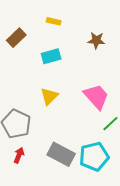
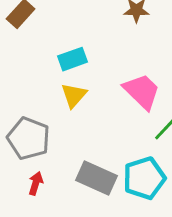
cyan rectangle: (51, 56) -> (72, 59), moved

